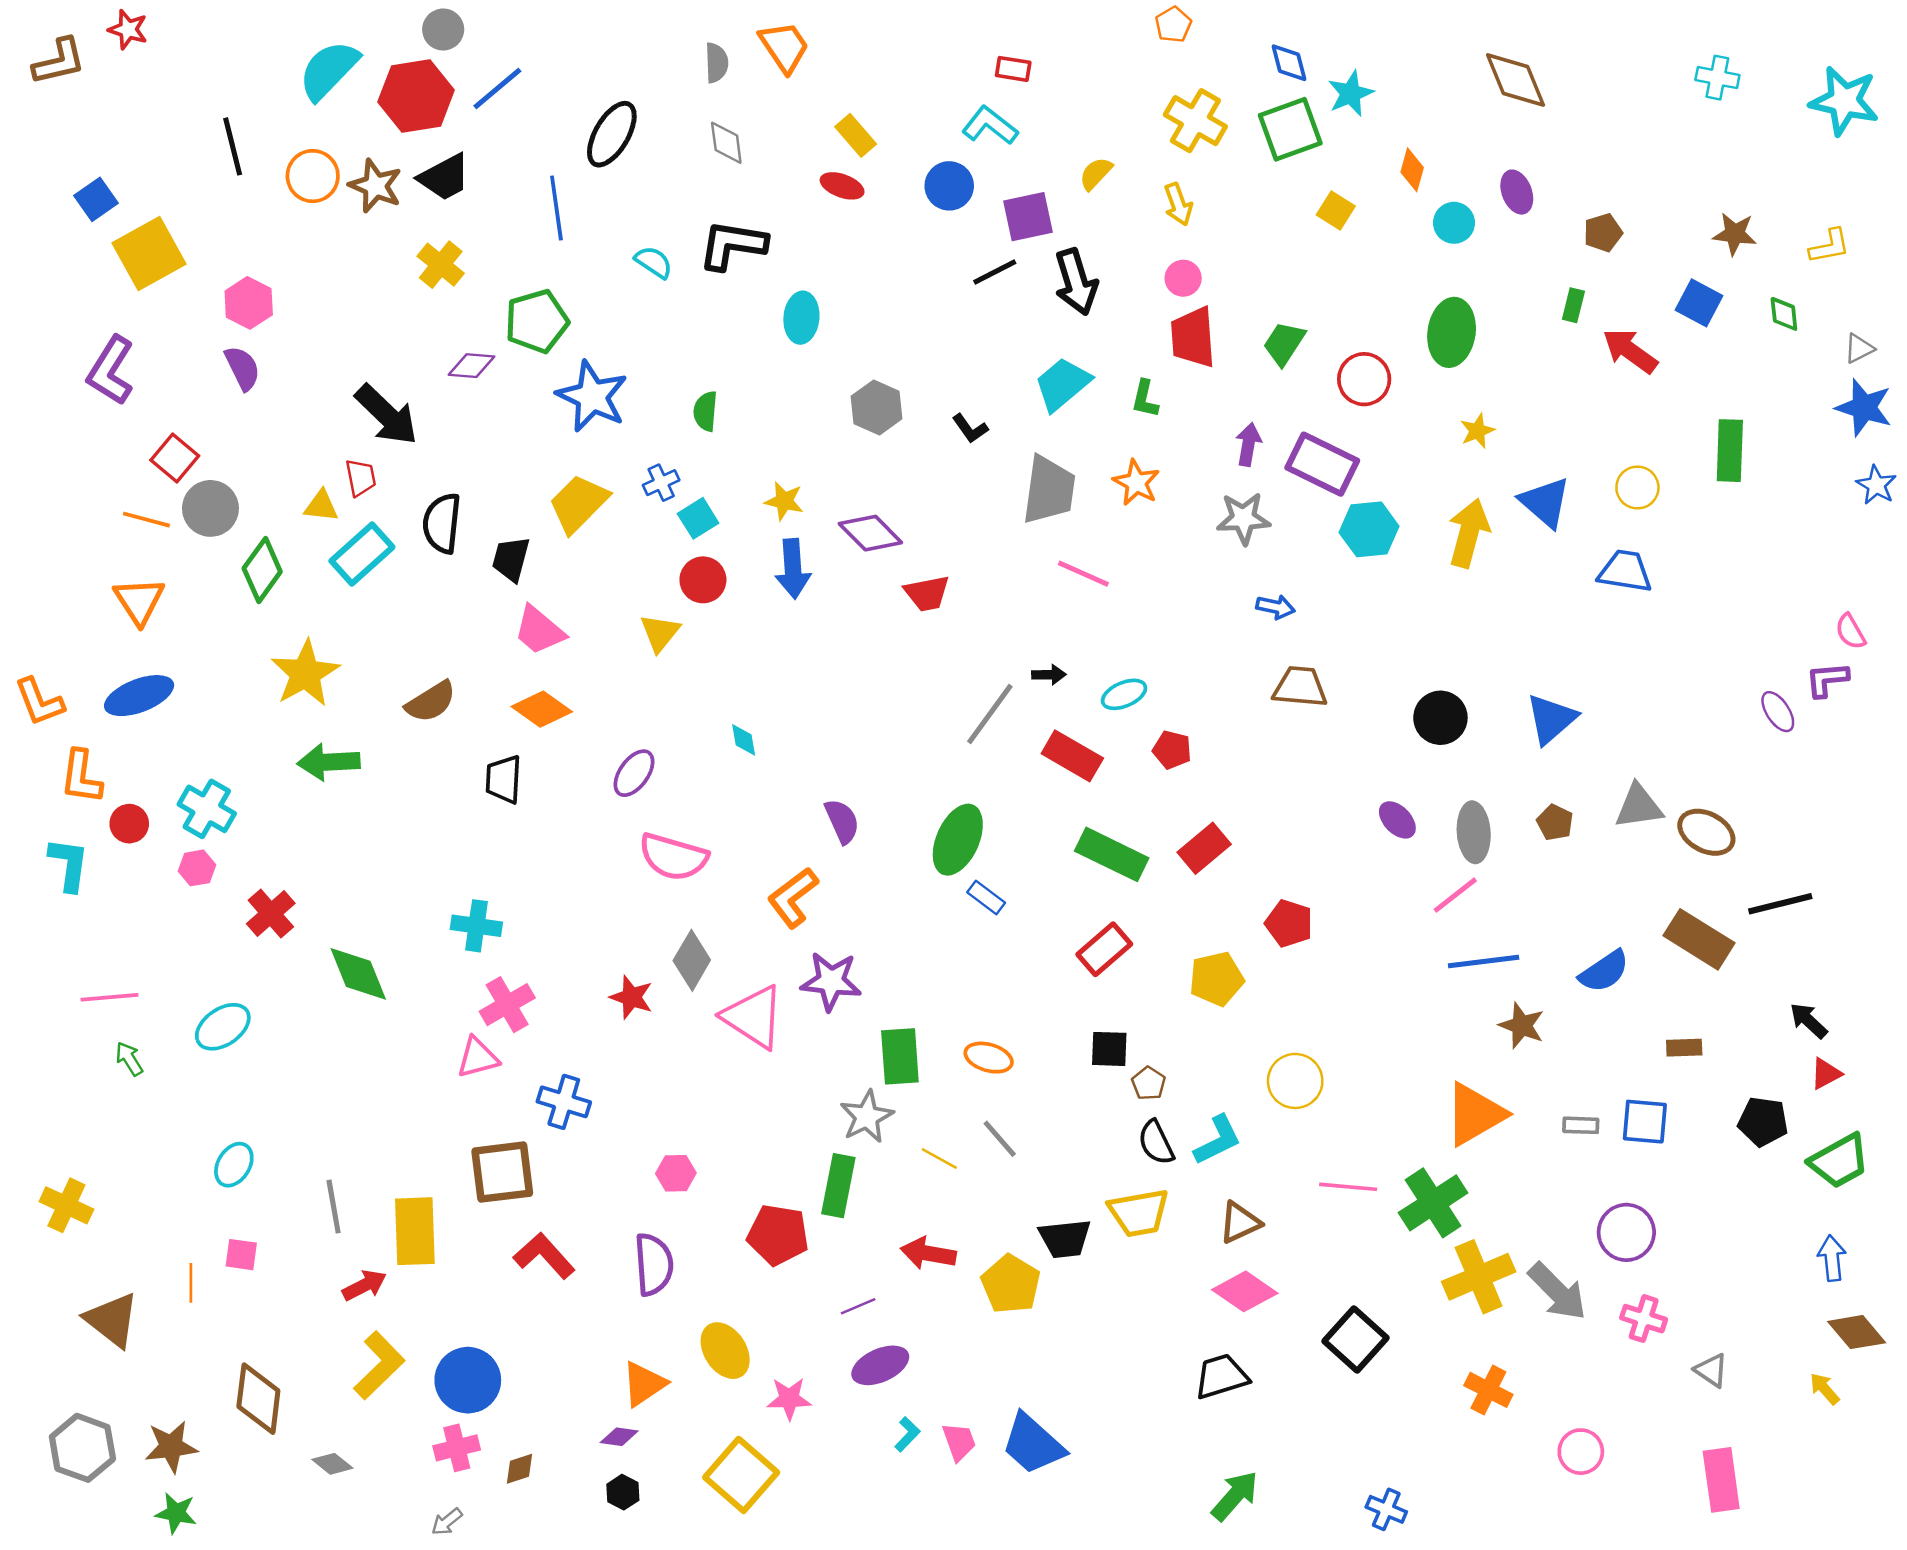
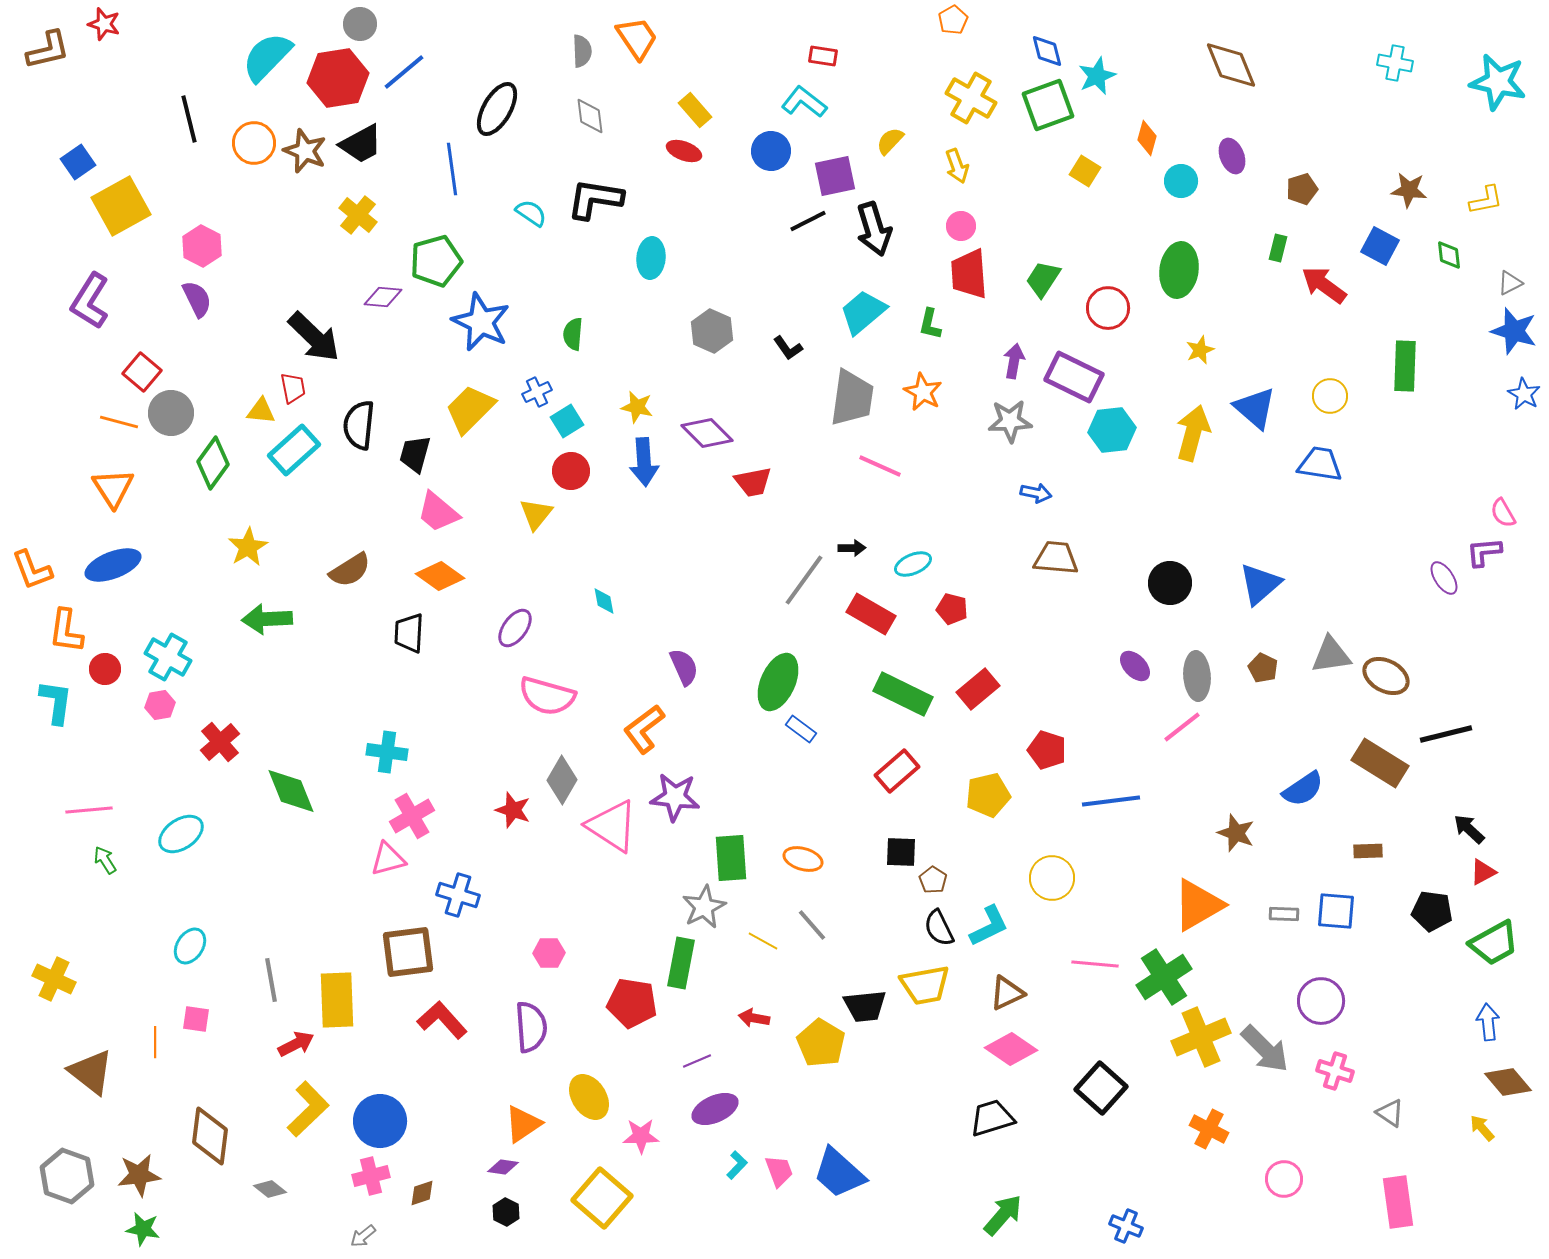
yellow star: (305, 673) -> (248, 547), size x0.7
blue line: (1484, 962) -> (1111, 801), moved
red arrow: (928, 1253) -> (754, 1018), size x0.7

